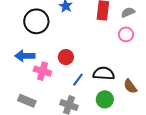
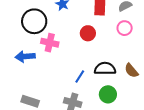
red circle: (66, 57) -> (88, 33), moved
pink cross: (42, 71) -> (50, 43), moved
brown semicircle: (130, 86) -> (131, 71), moved

